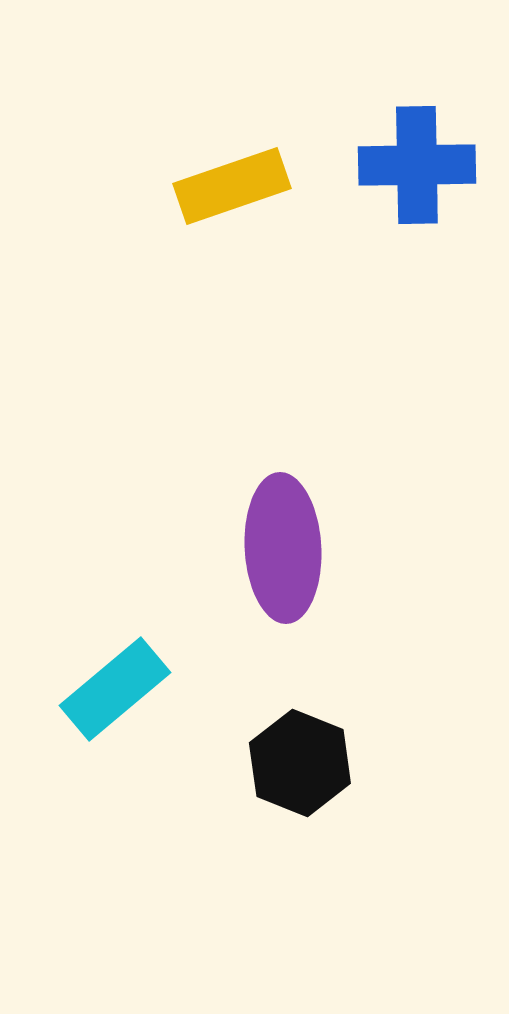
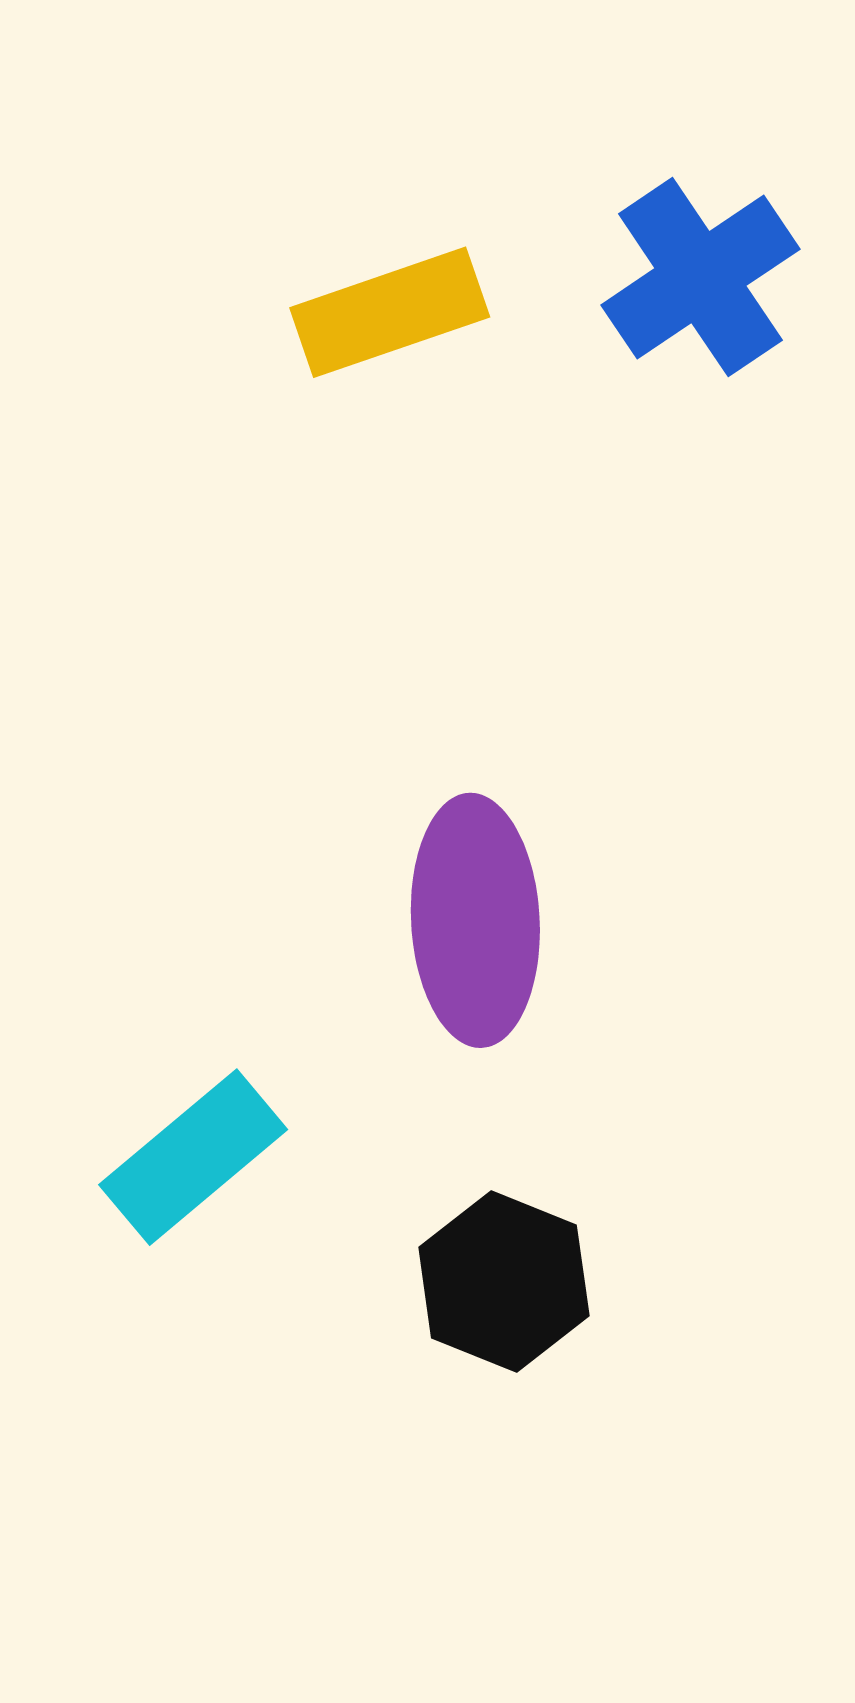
blue cross: (417, 165) -> (700, 277), turned -33

